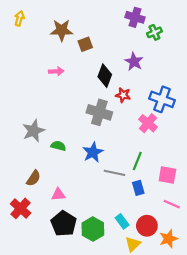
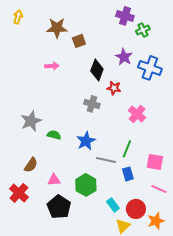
blue cross: (162, 99) -> (150, 68), moved
gray cross: (99, 112) -> (92, 104), size x0.7
green hexagon: (93, 229) -> (86, 185), moved

